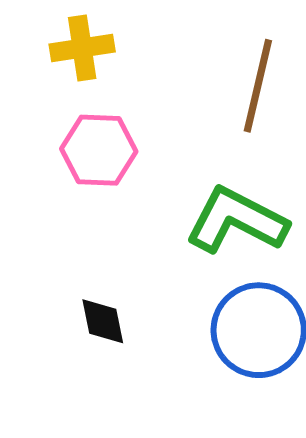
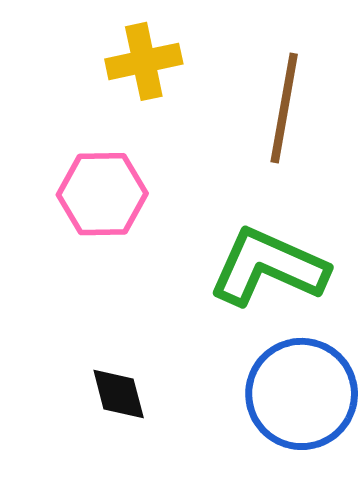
yellow cross: (82, 48) -> (144, 61), moved

